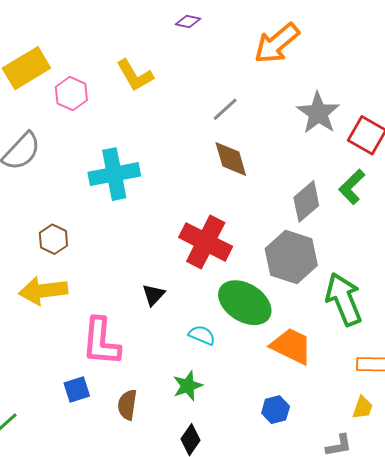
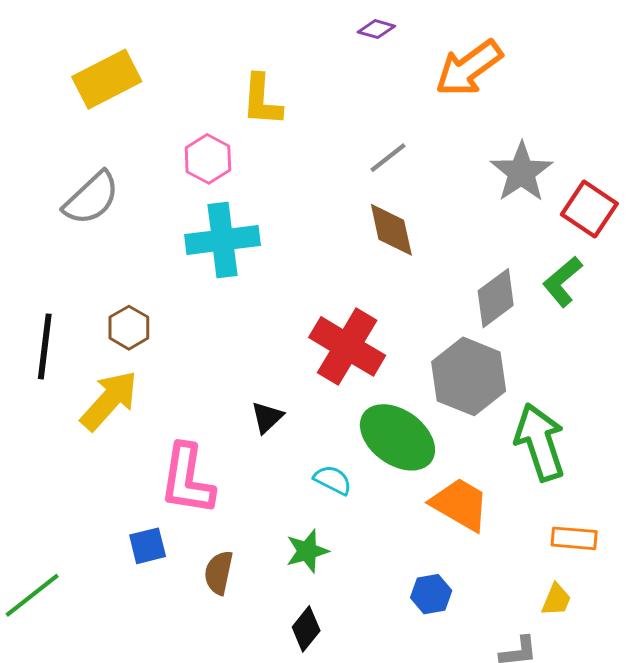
purple diamond: (188, 21) -> (376, 29), moved
yellow L-shape: (135, 75) -> (262, 100), turned 30
pink hexagon: (71, 94) -> (208, 159), moved
yellow arrow: (43, 291) -> (109, 400), turned 135

